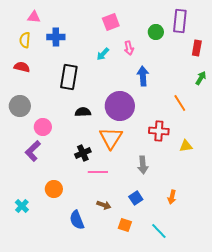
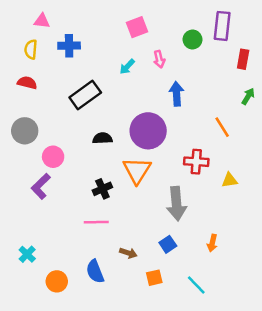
black rectangle: (69, 77) -> (85, 95), turned 45
gray arrow: (143, 165) -> (176, 204), size x1.5
pink line: (98, 172) -> (96, 222), moved
orange circle: (54, 189) -> (57, 281), moved
orange square: (125, 225) -> (154, 278), turned -32

